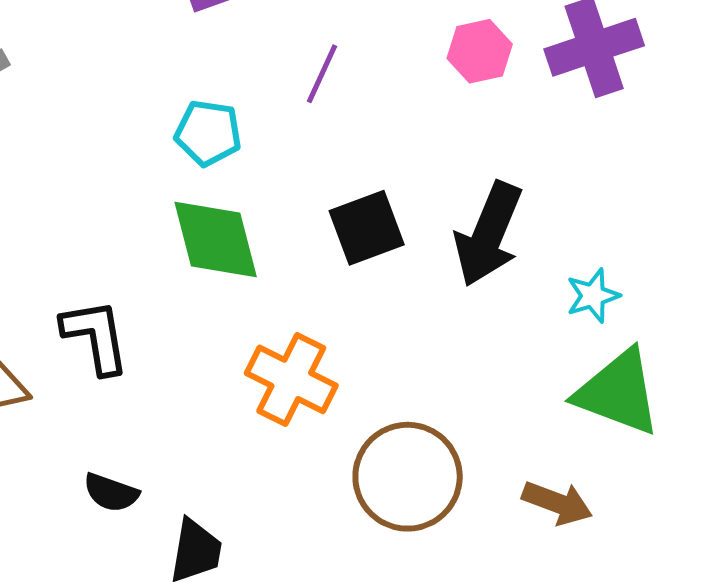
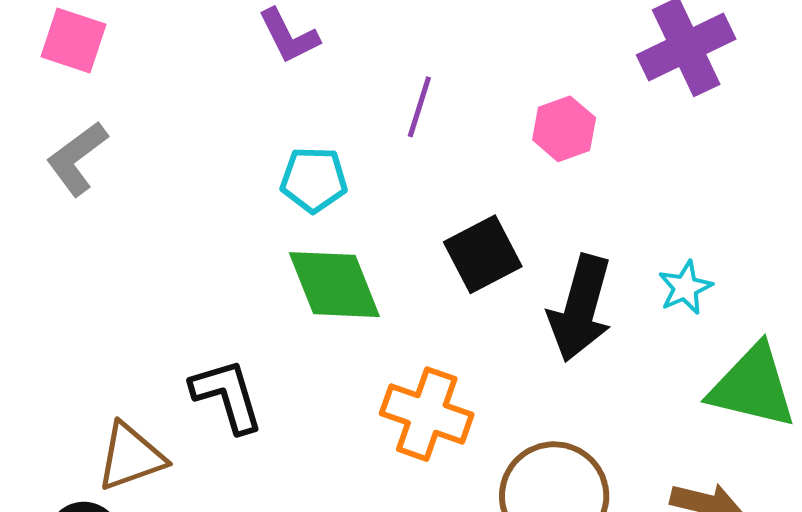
pink hexagon: (480, 51) -> (564, 129), moved
black arrow: (488, 234) -> (580, 308), moved
cyan star: (593, 296) -> (685, 288), moved

